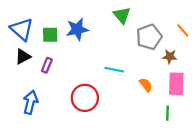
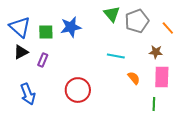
gray pentagon: (149, 37) -> (137, 21), moved
cyan line: (114, 70) -> (116, 56), moved
blue arrow: (30, 102) -> (28, 94), turned 145

